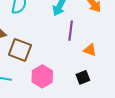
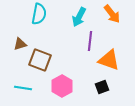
orange triangle: (90, 50) -> (109, 60), size x1.6

